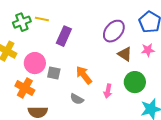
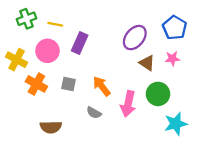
green cross: (22, 22) -> (27, 19), moved
pink circle: (35, 63) -> (48, 51), moved
orange cross: (25, 88) -> (36, 84), moved
pink arrow: (108, 91) -> (128, 104), size x1.6

